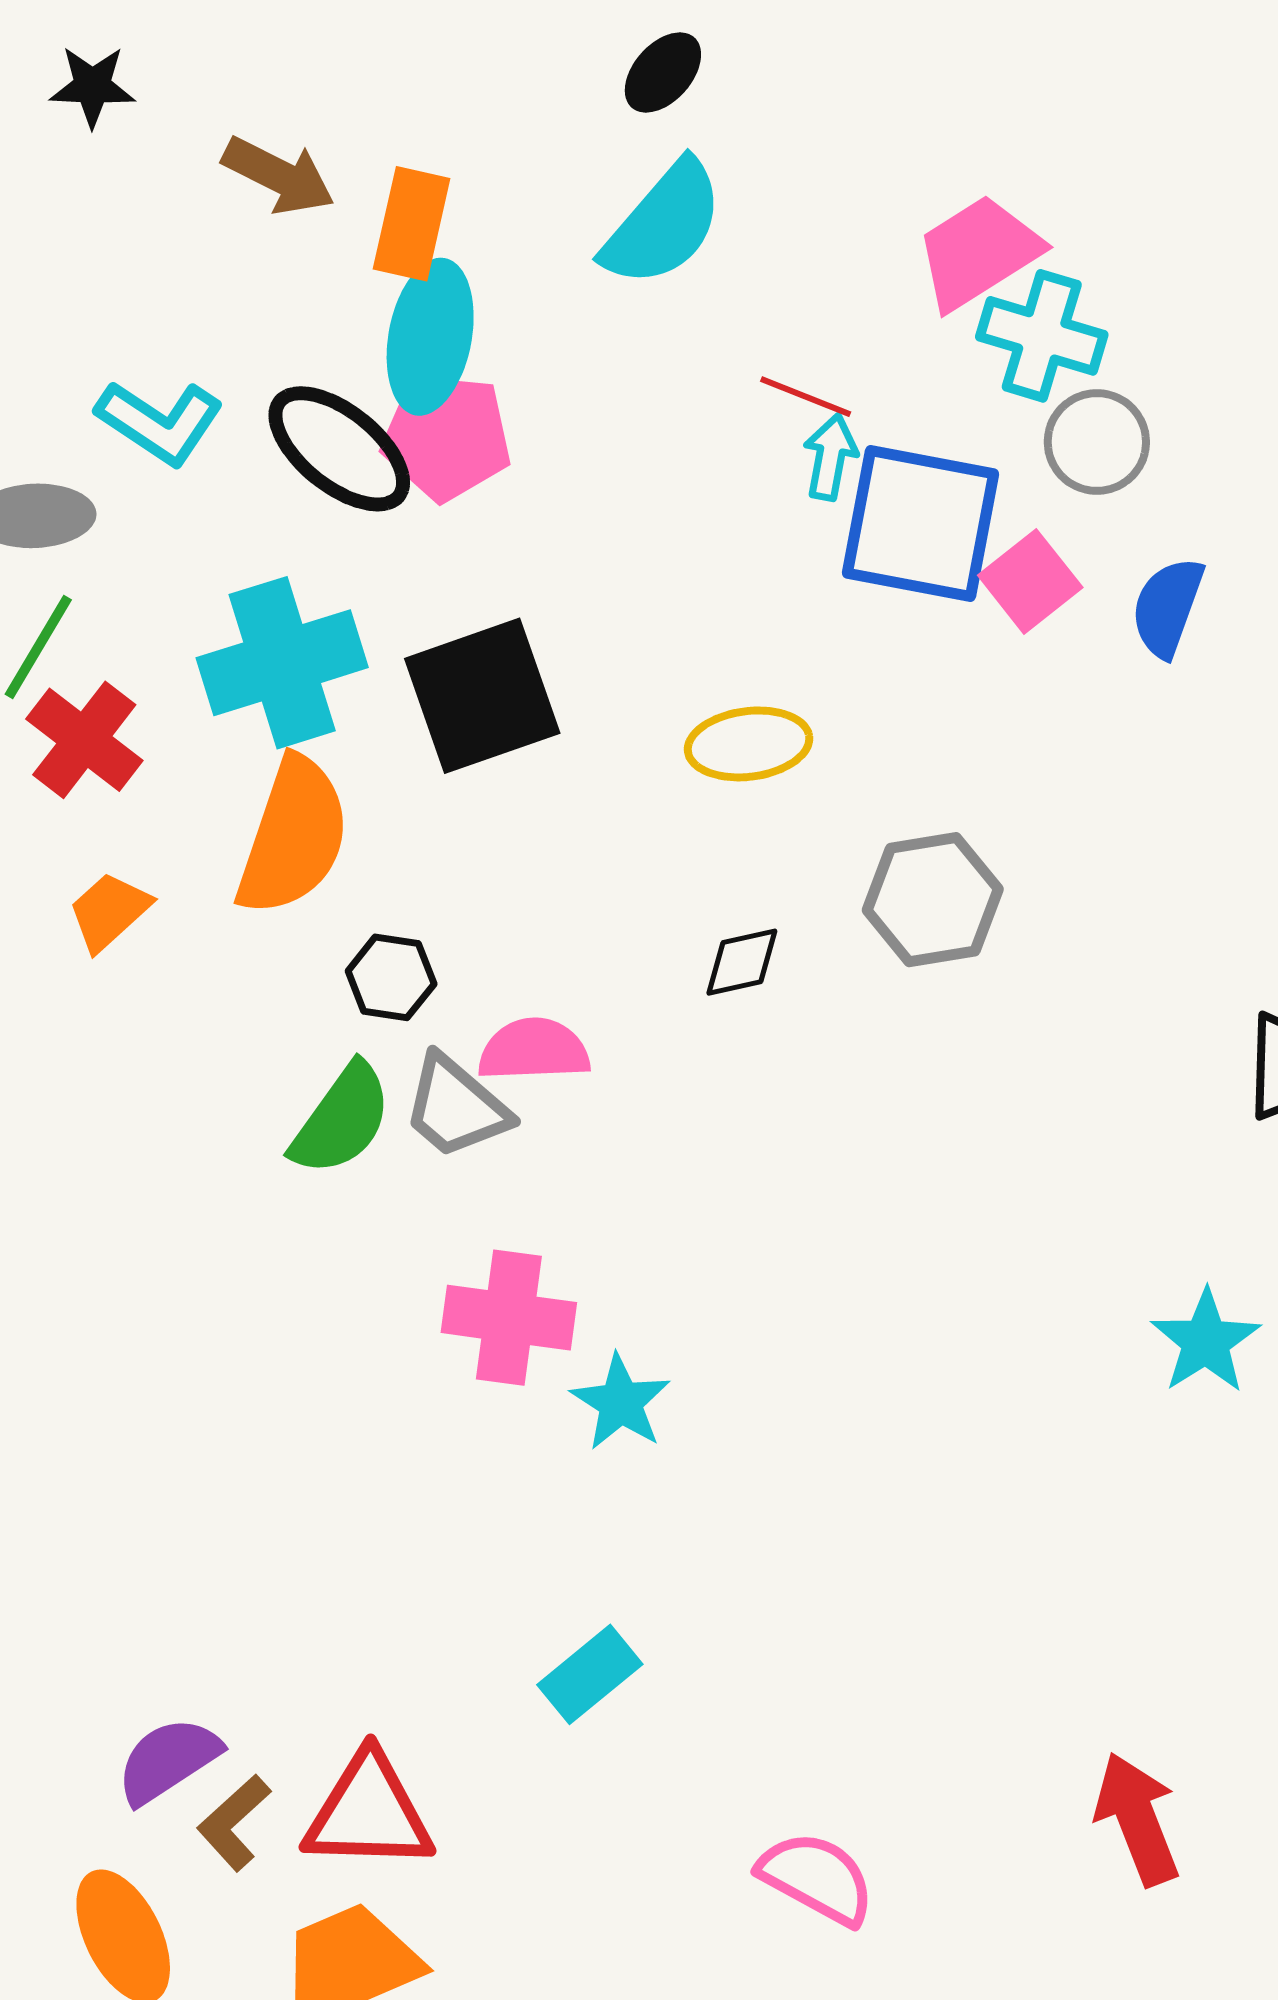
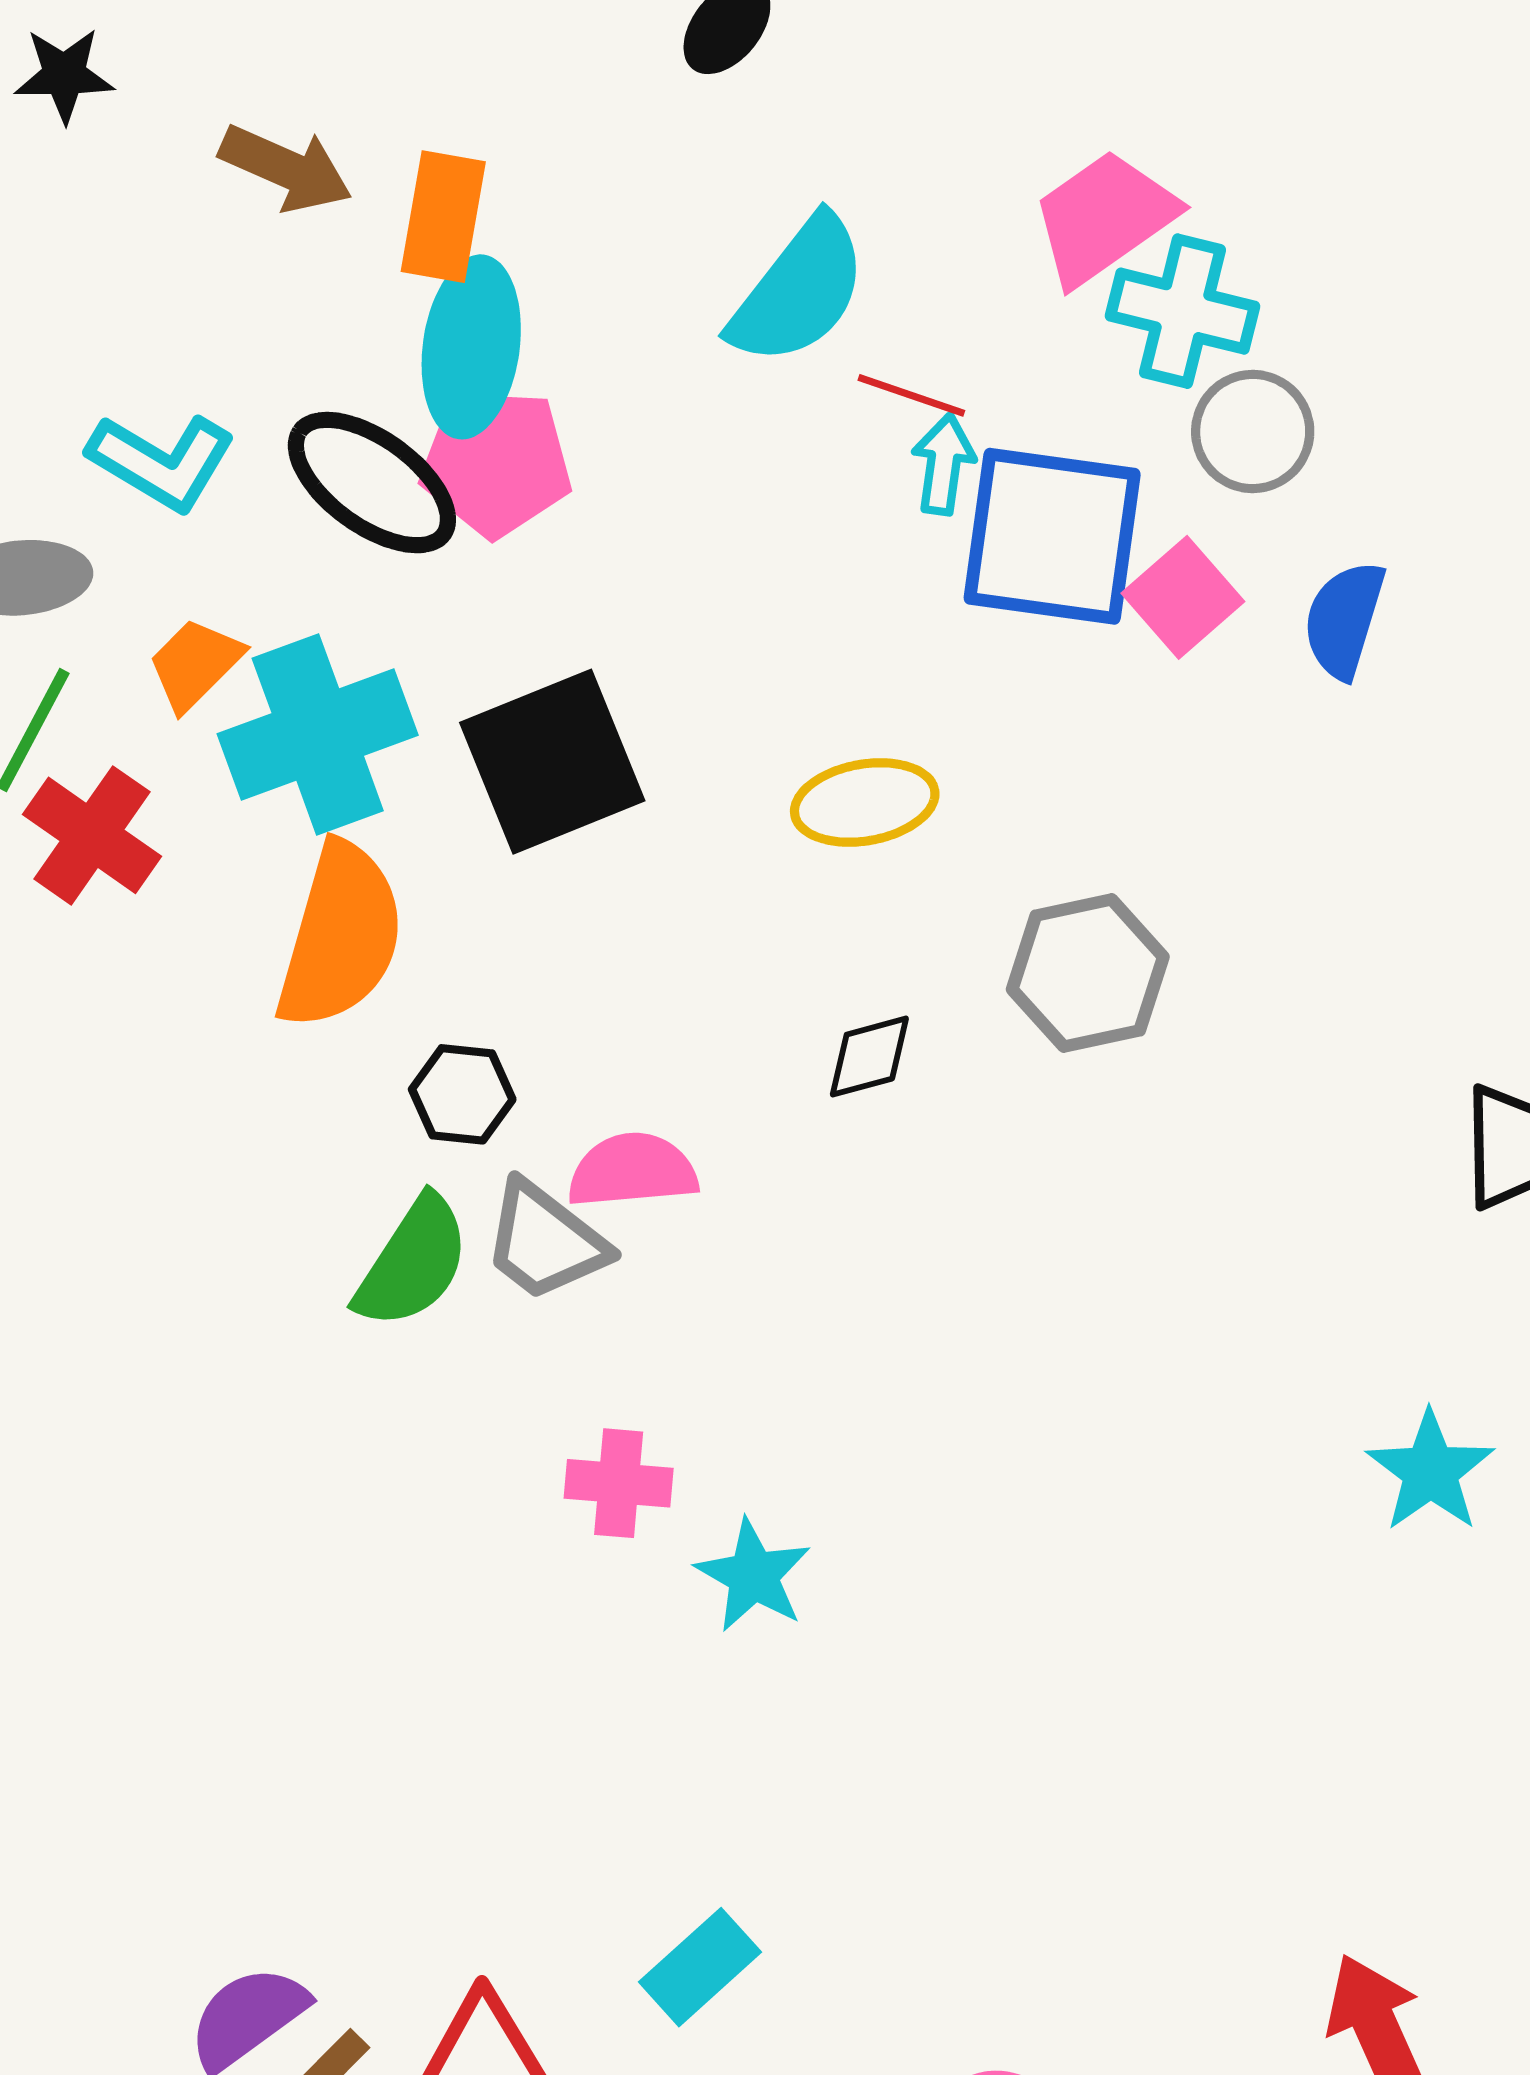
cyan semicircle: (663, 224) -> (799, 291), moved
orange trapezoid: (109, 911) -> (195, 664), moved
pink cross: (509, 1318) -> (619, 1483), size x0.7
cyan rectangle: (590, 1674) -> (700, 1967), moved

